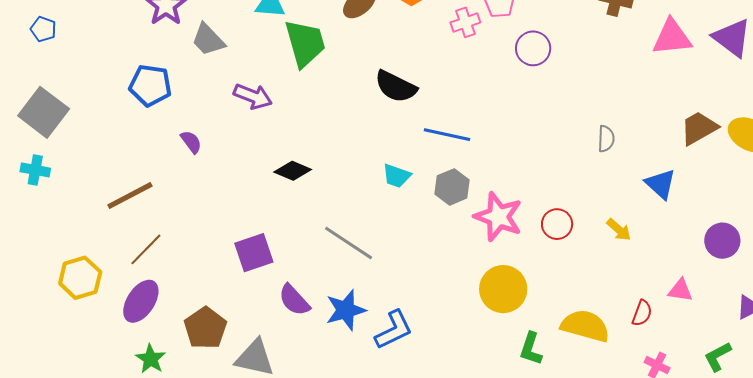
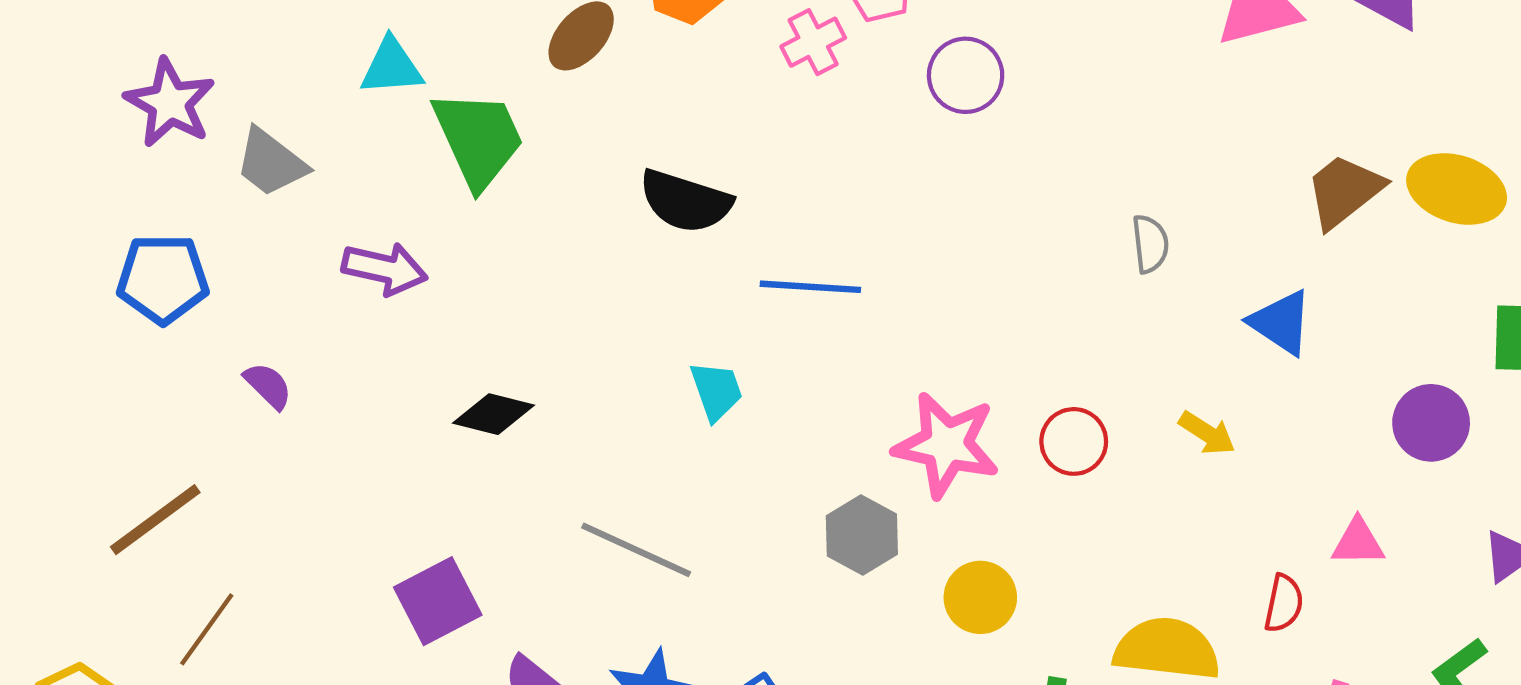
cyan trapezoid: (397, 176) -> (716, 391), turned -120
gray hexagon: (452, 187) -> (862, 535), moved
yellow circle: (503, 289) -> (980, 597), size x0.7

